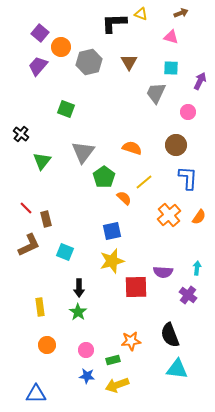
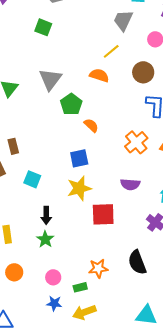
green square: (66, 109) -> (43, 27), moved
yellow line: (144, 182) -> (111, 51), moved
purple semicircle: (163, 272) -> (130, 184), moved
cyan triangle: (177, 369) -> (146, 315), moved

